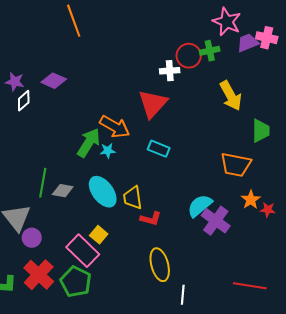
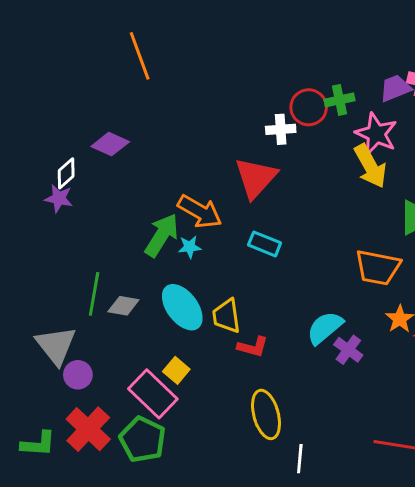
pink star: (227, 22) -> (376, 134), moved
purple star: (15, 82) -> (59, 198), moved
purple cross: (216, 221) -> (348, 350), size x0.7

